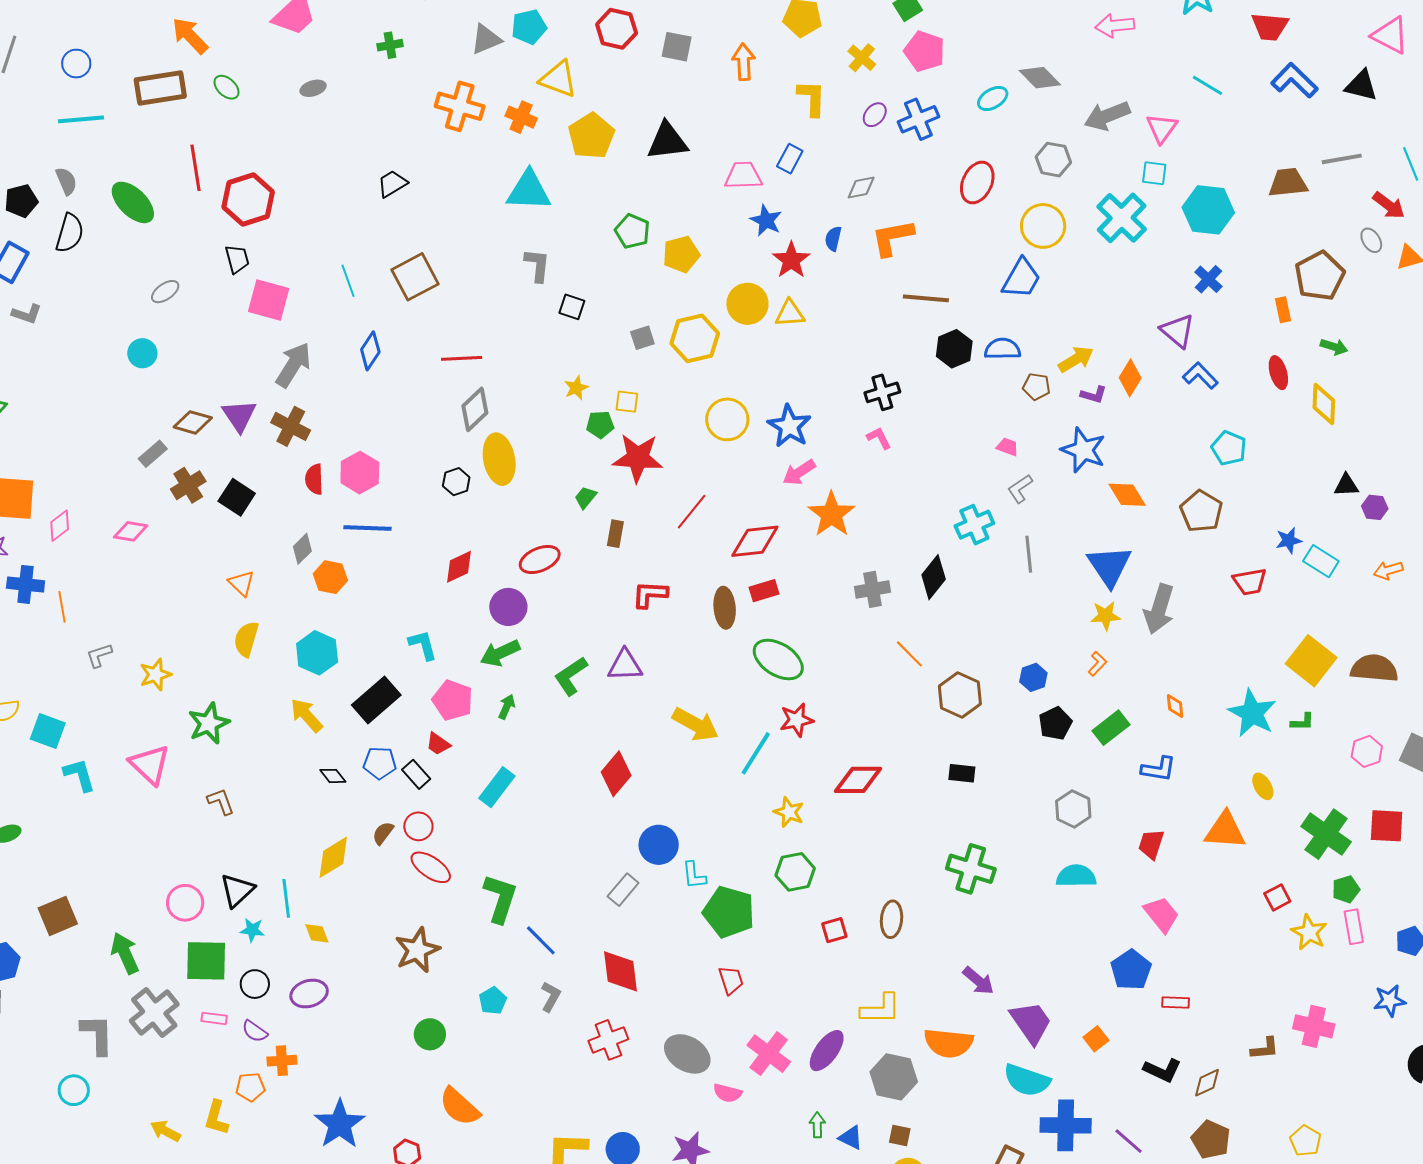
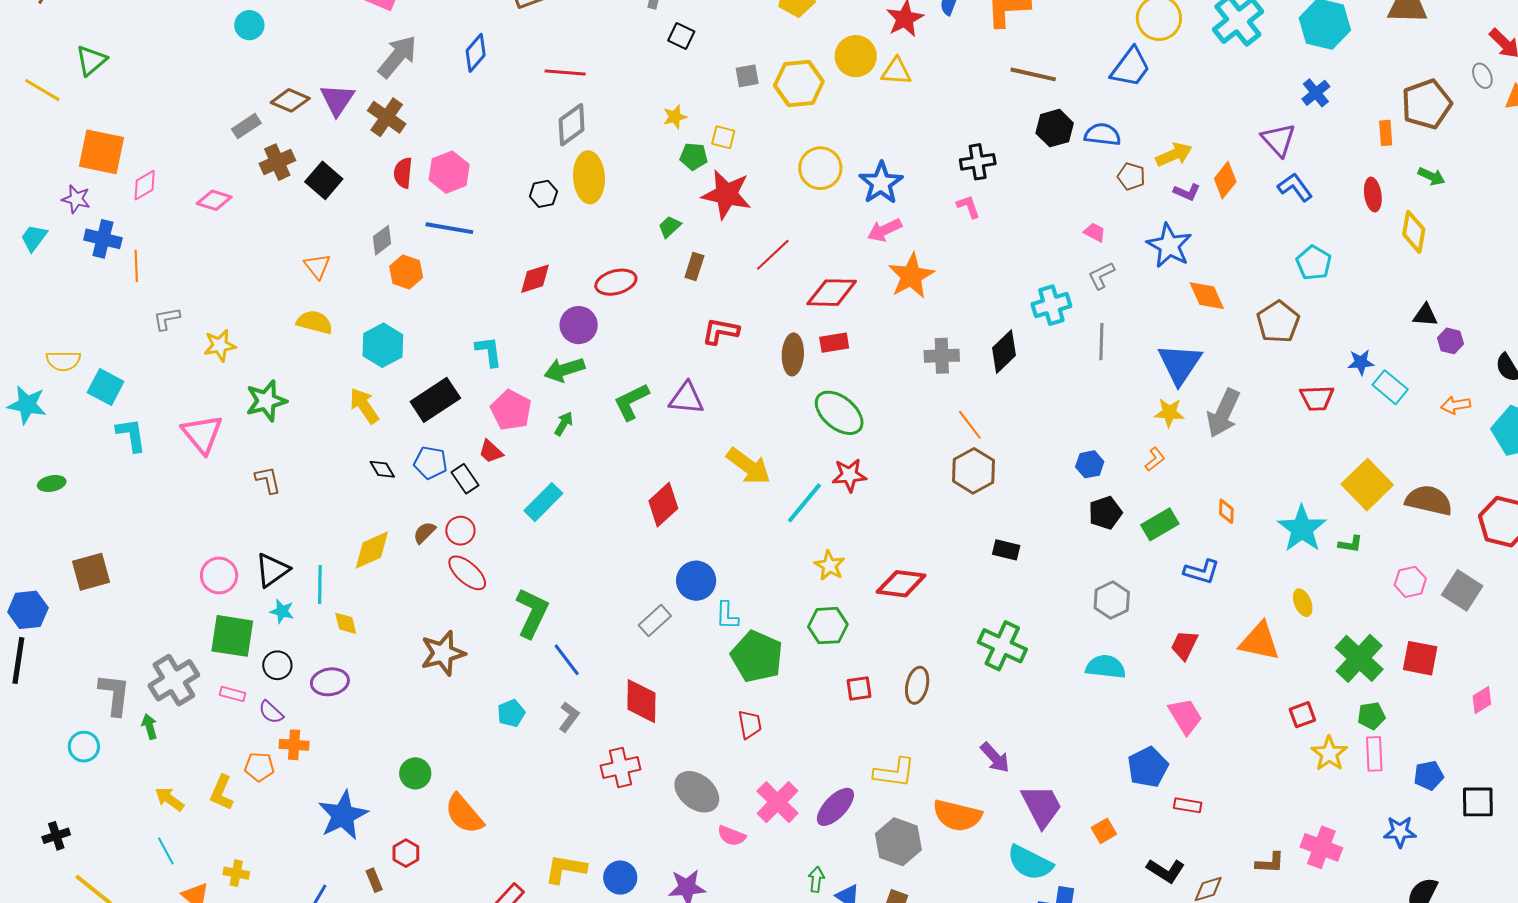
yellow semicircle: (246, 639) -> (315, 322), turned 81
brown hexagon: (960, 695) -> (973, 471), moved
red diamond: (858, 780) -> (901, 584), moved
green arrow: (125, 953) -> (150, 726), moved, size x0.6
green circle: (430, 1034) -> (415, 773), moved

